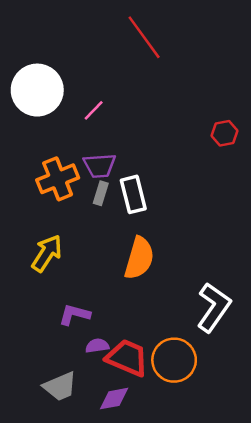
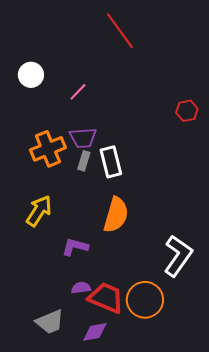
white circle: (37, 90) -> (31, 75), size x0.6
purple L-shape: (74, 315) -> (75, 247), moved

